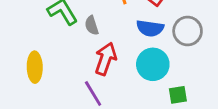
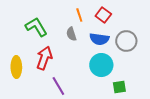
gray semicircle: (92, 25) -> (71, 34), moved
red arrow: (106, 59) -> (44, 58), moved

